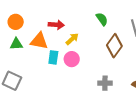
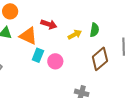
green semicircle: (102, 19) -> (94, 30), turned 32
yellow arrow: (72, 39) -> (75, 35), moved

